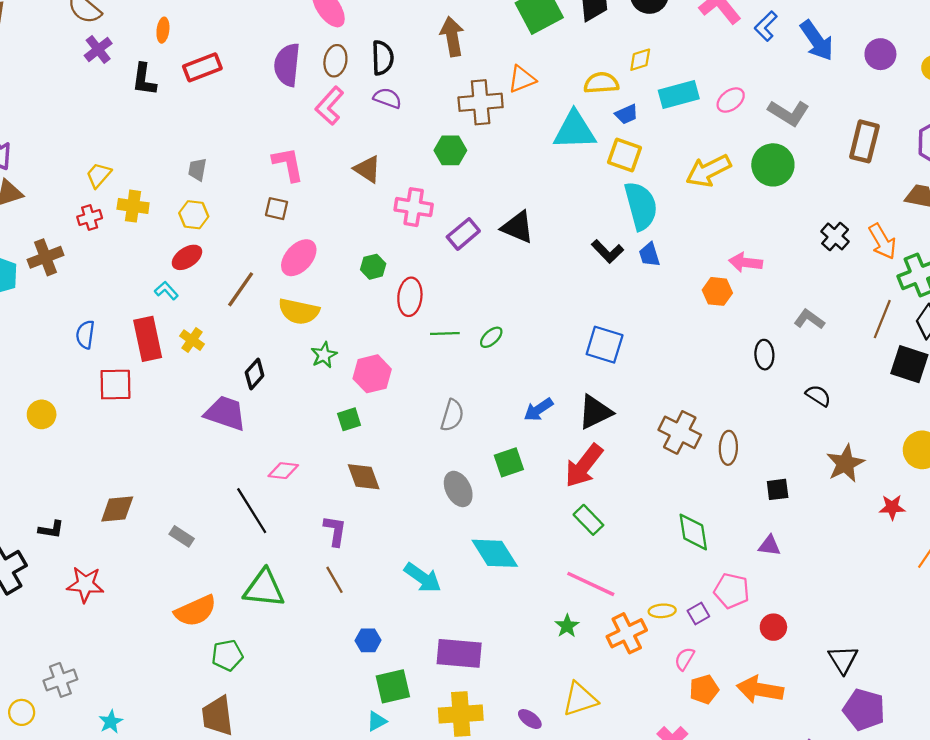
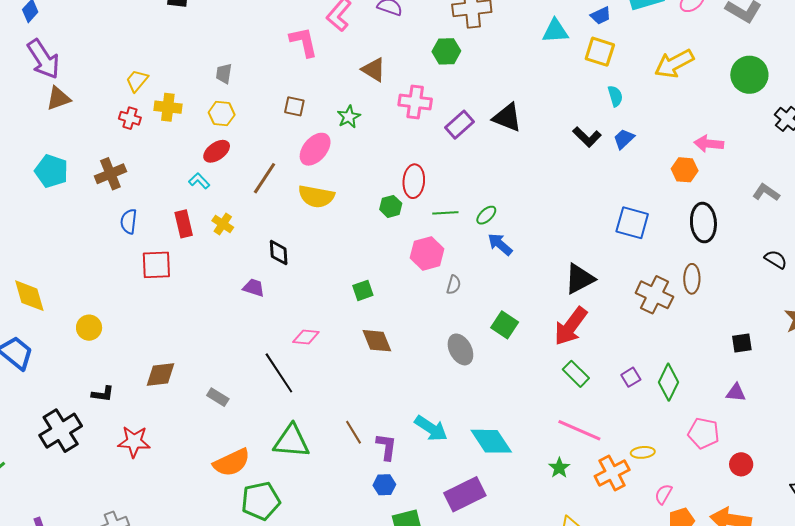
cyan triangle: (575, 130) -> (555, 31), size x0.7
pink L-shape: (288, 164) -> (304, 42), moved
green circle: (773, 165) -> (749, 75), moved
cyan semicircle: (641, 206) -> (615, 96), size x0.5
red cross: (90, 217) -> (130, 118), turned 35
blue trapezoid: (649, 255) -> (624, 139), turned 65
brown cross: (45, 257) -> (110, 174), moved
green hexagon: (373, 267) -> (391, 206), moved
red rectangle: (148, 339) -> (184, 224), size x0.7
blue square: (605, 345) -> (632, 223), moved
green star: (324, 355) -> (349, 117), moved
black ellipse: (764, 355) -> (703, 223), moved, size x1.5
black diamond: (255, 374) -> (279, 253), turned -44
pink hexagon: (372, 374) -> (427, 253), moved
blue arrow: (538, 410) -> (500, 244), moved, turned 76
purple trapezoid: (225, 413) -> (254, 288), size x0.6
yellow circle: (42, 414) -> (89, 328), moved
gray semicircle: (452, 415) -> (454, 285), size x0.7
brown ellipse: (728, 448) -> (692, 279), moved
green square: (509, 462) -> (505, 325), turned -36
purple L-shape: (335, 531) -> (386, 447), moved
green diamond: (693, 532) -> (669, 382), turned 36
cyan diamond: (495, 553) -> (491, 441), moved
purple square: (698, 614) -> (631, 377), moved
purple rectangle: (459, 653) -> (465, 494), turned -30
green pentagon: (227, 655) -> (261, 501), size x1.4

